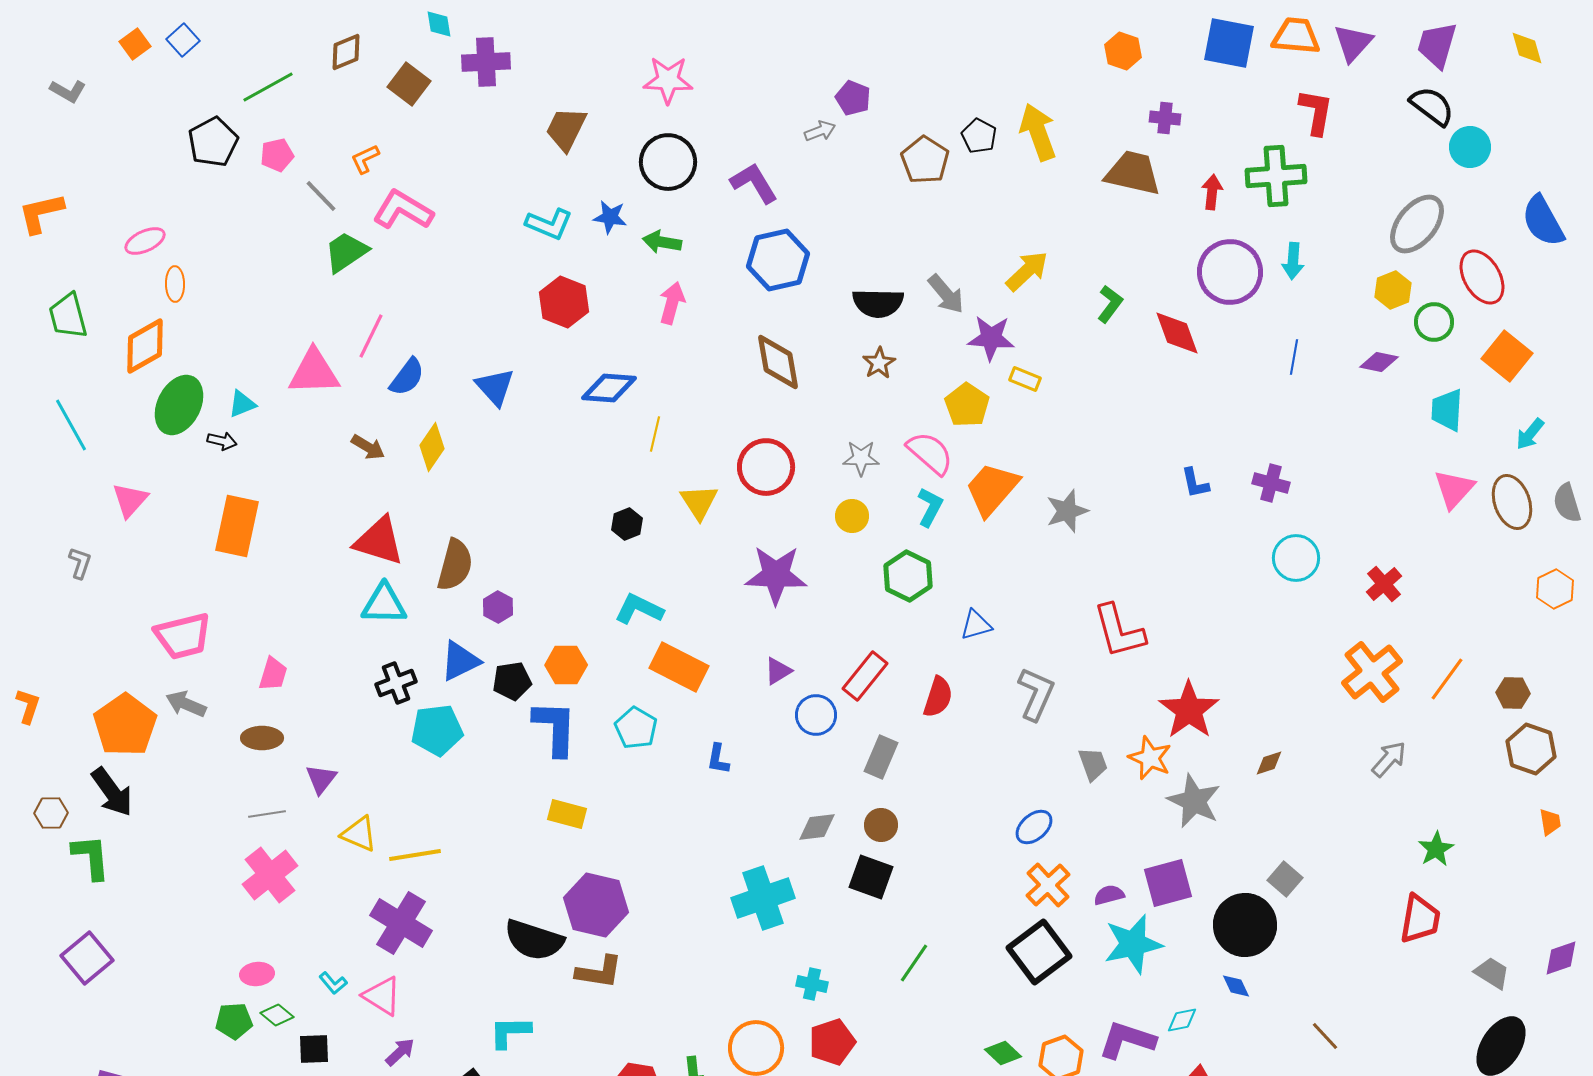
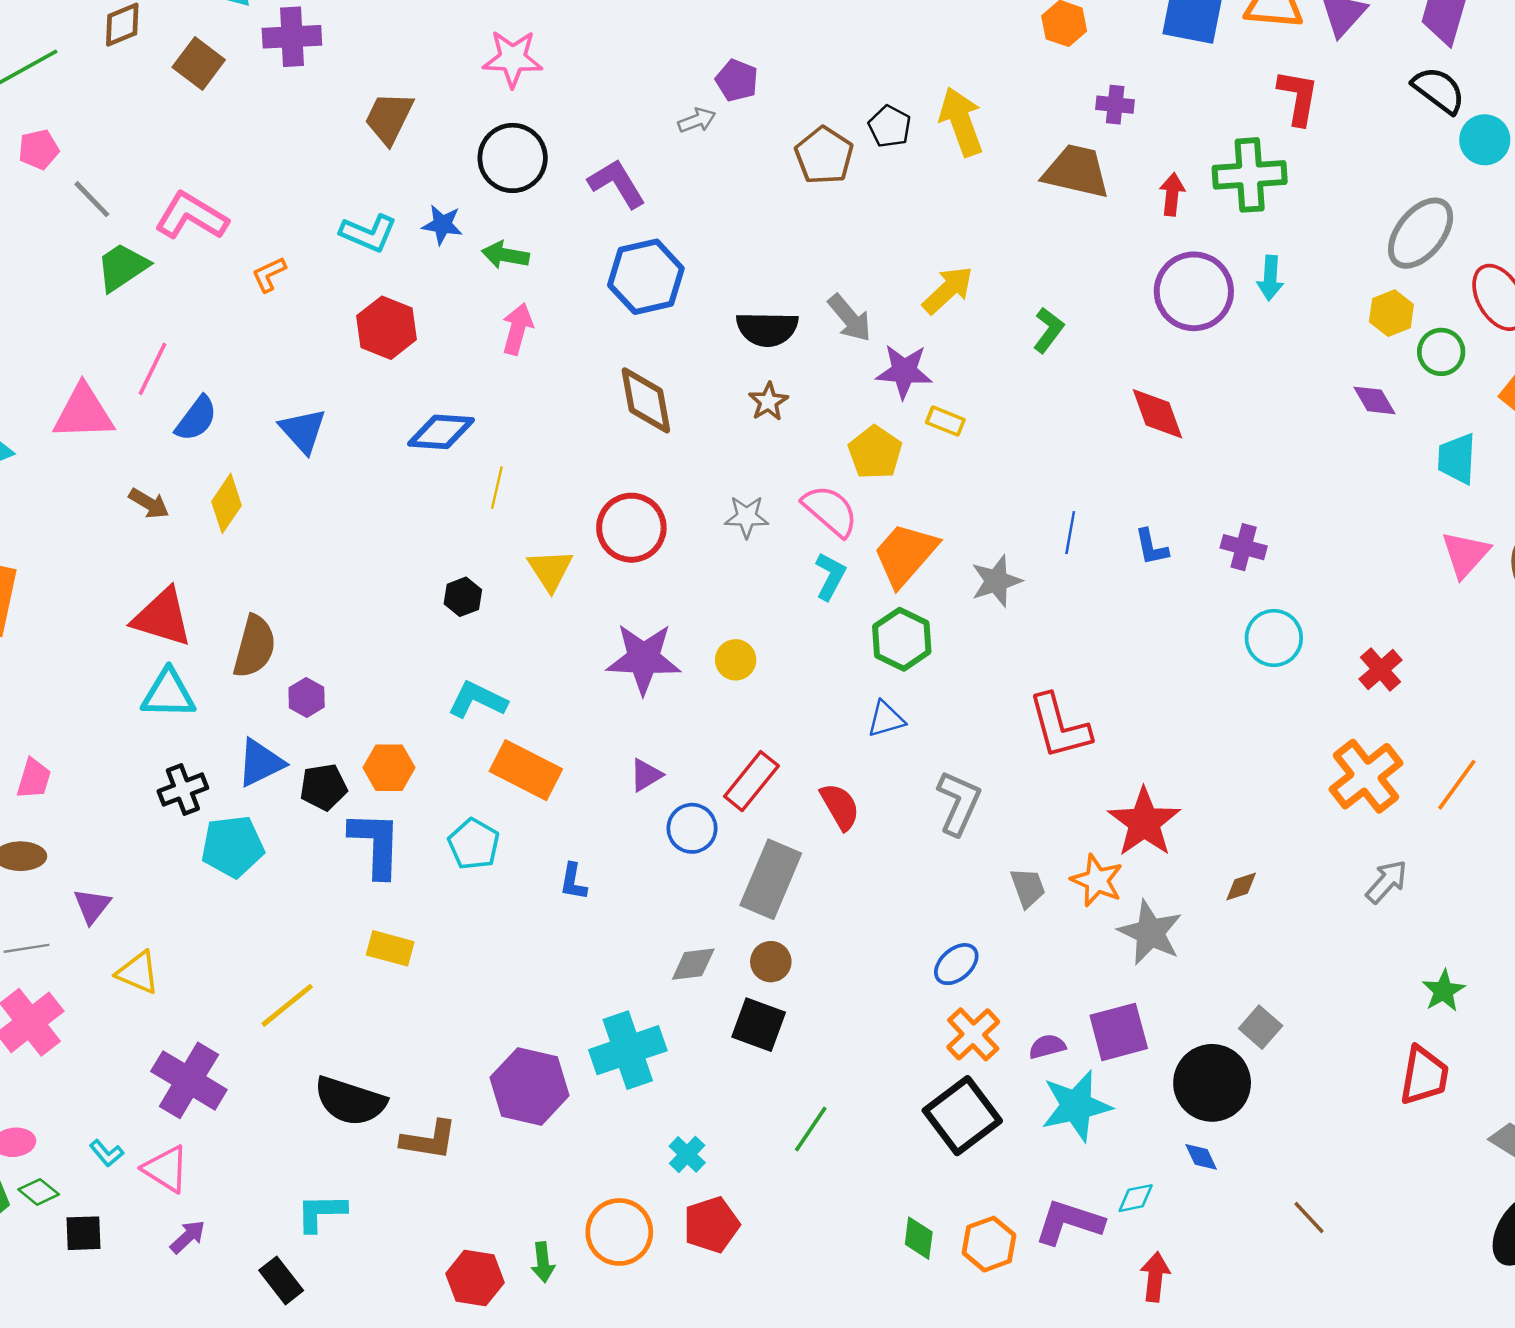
orange L-shape: (365, 159) -> (269, 274), moved
red diamond: (1177, 333) -> (1157, 414), moved
blue line: (1294, 357) -> (1070, 533), moved
purple diamond: (1379, 362) -> (1374, 400), turned 48
yellow circle: (852, 516) -> (736, 660), moved
green hexagon: (908, 576) -> (902, 639), moved
red semicircle: (938, 697) -> (840, 806), turned -48
gray rectangle: (881, 757) -> (771, 879), size x1.5
yellow line: (415, 855) -> (287, 1005), moved, turned -30
purple hexagon: (596, 905) -> (530, 1087), moved
cyan cross: (812, 984) -> (687, 1154), turned 32
green diamond: (1003, 1053) -> (919, 1238), turned 54

